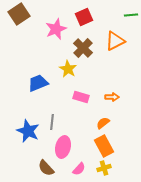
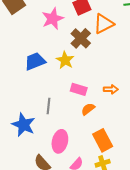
orange triangle: (115, 41) -> (104, 24), moved
blue trapezoid: (38, 83) -> (35, 61), moved
gray line: (52, 122) -> (48, 106), moved
orange semicircle: (103, 123) -> (88, 109), moved

